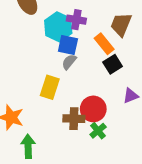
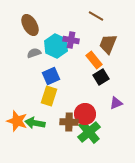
blue square: (68, 45) -> (51, 76), moved, turned -36
gray semicircle: (69, 62) -> (34, 53), moved, turned 32
green cross: (98, 131) -> (89, 132), size x1.6
green arrow: (28, 146) -> (35, 123), moved, turned -78

